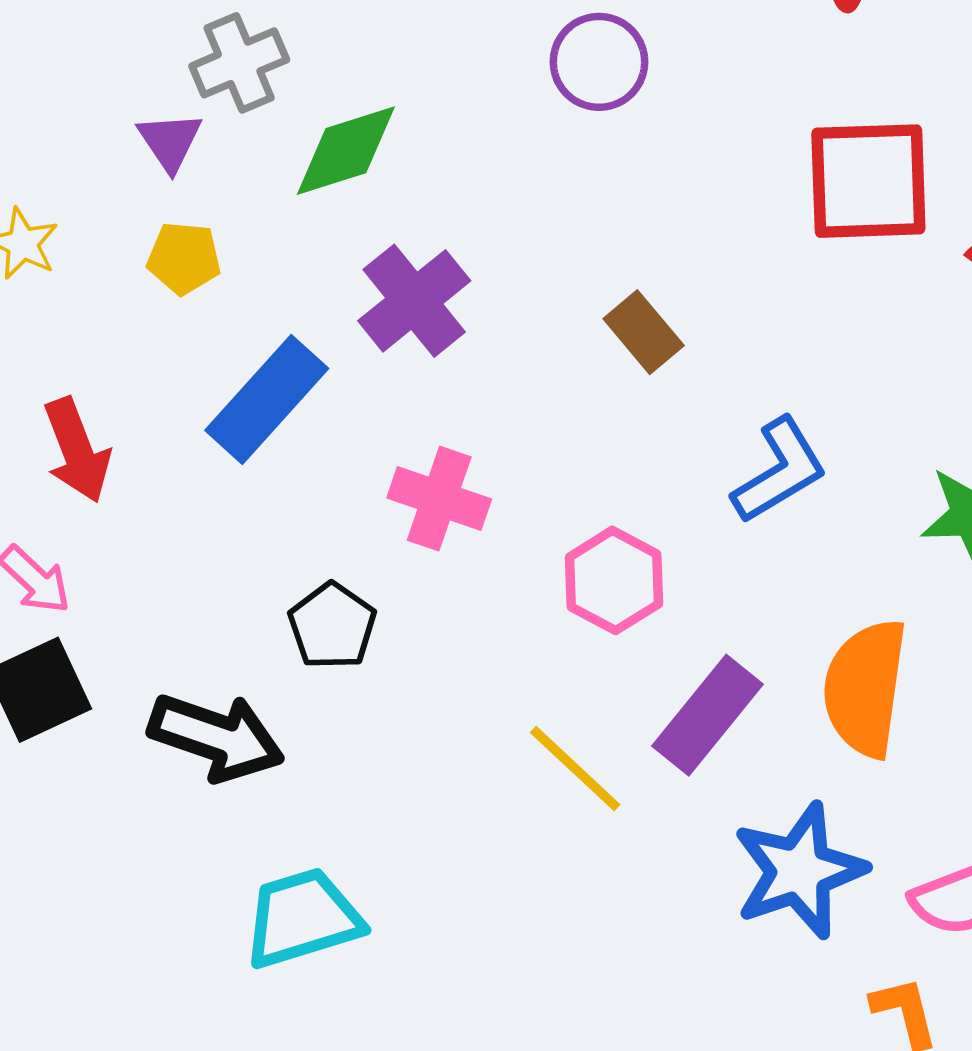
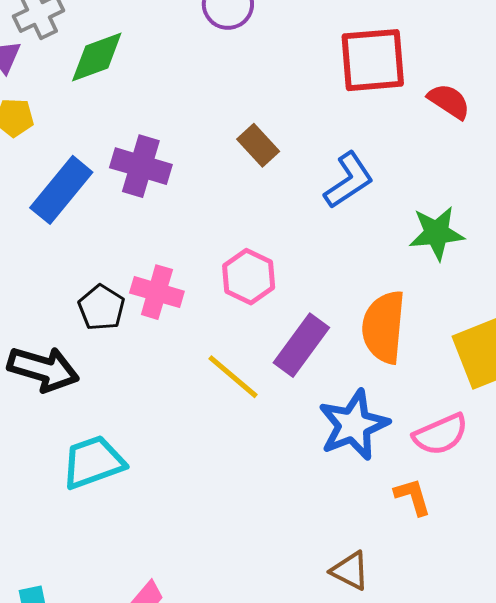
purple cross: (414, 301) -> (141, 166), moved, turned -32
blue L-shape: (779, 471) -> (349, 180), moved
pink cross: (439, 499) -> (157, 292), moved

